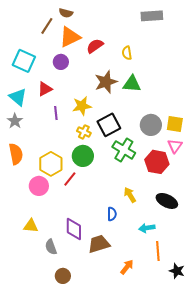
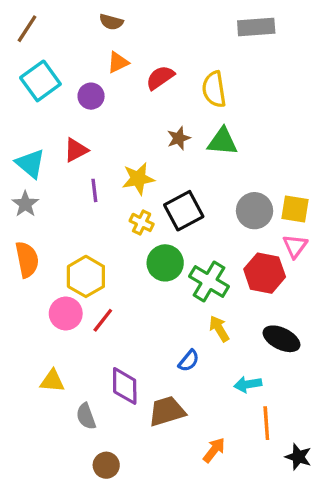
brown line: (47, 26) -> (27, 29), moved
orange triangle: (70, 37) -> (118, 62), size x0.6
yellow semicircle: (127, 53) -> (214, 89), size x1.5
cyan square: (24, 61) -> (40, 81), moved, turned 30
purple circle: (61, 62) -> (91, 96), moved
brown star: (106, 82) -> (179, 138), size x0.6
green cross: (124, 150) -> (209, 281), moved
green circle: (83, 156) -> (165, 263), moved
red line: (70, 179) -> (103, 320), moved
blue semicircle: (112, 214) -> (189, 361), turned 40

